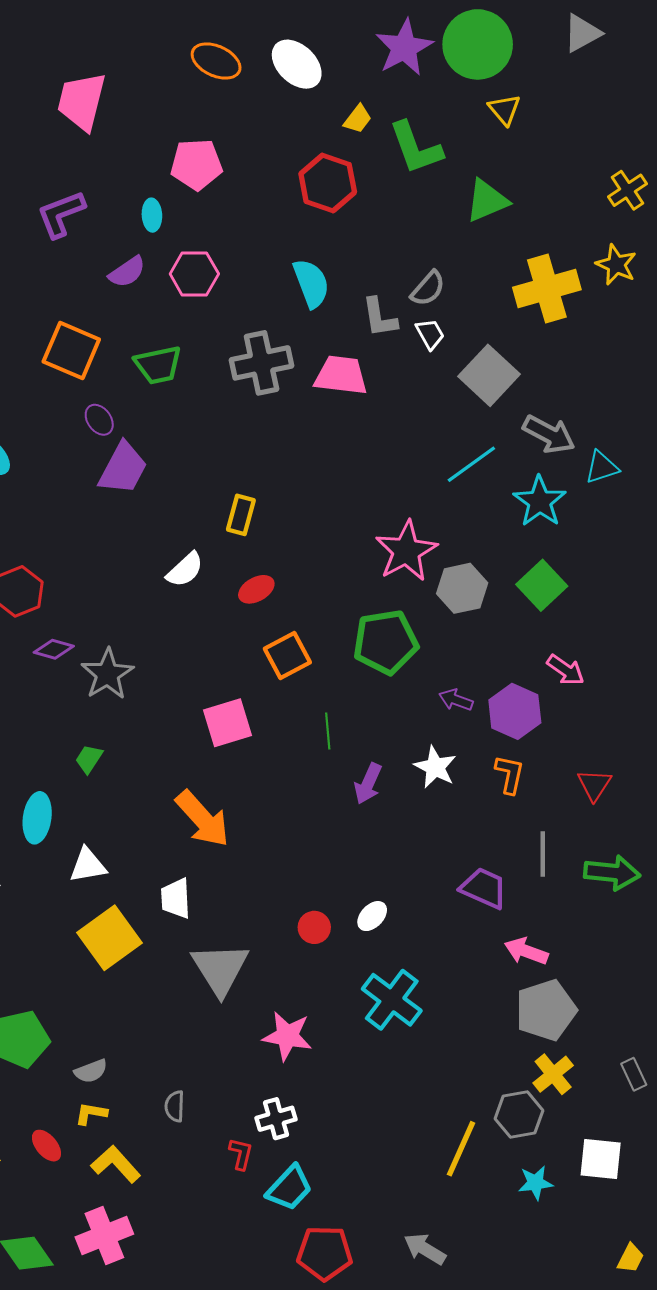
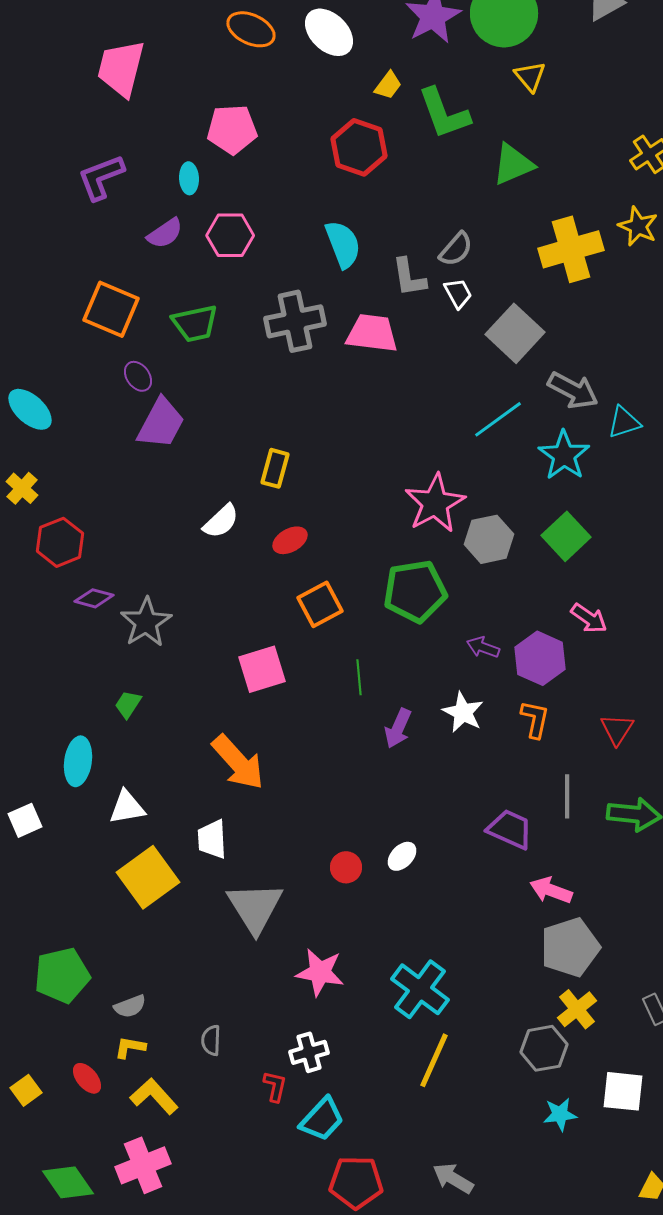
cyan cross: (392, 1000) -> (420, 989), moved
yellow line: (461, 1149) -> (434, 1060), moved

